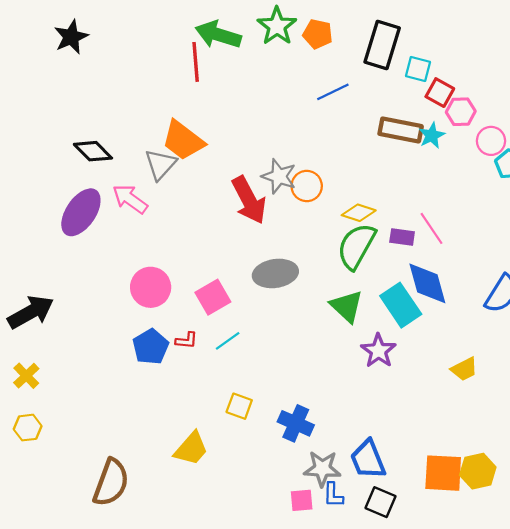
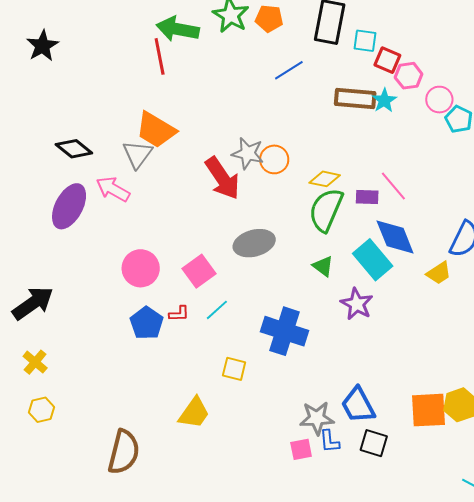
green triangle: (347, 306) -> (323, 266), size x0.7
yellow trapezoid: (464, 369) -> (439, 273), moved
blue cross: (296, 423) -> (285, 331), moved, size x1.4

